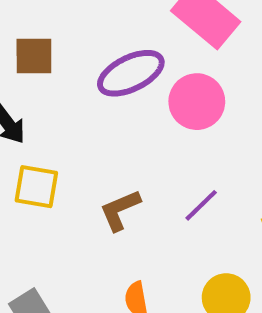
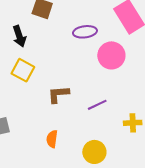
purple ellipse: (131, 73) -> (85, 32), size x0.7

